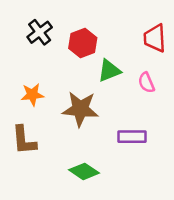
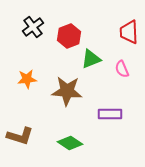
brown L-shape: (24, 140) -> (20, 136), moved, turned -68

